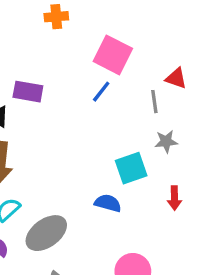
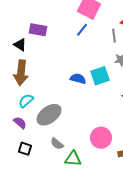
blue semicircle: (108, 203) -> (78, 79), moved

